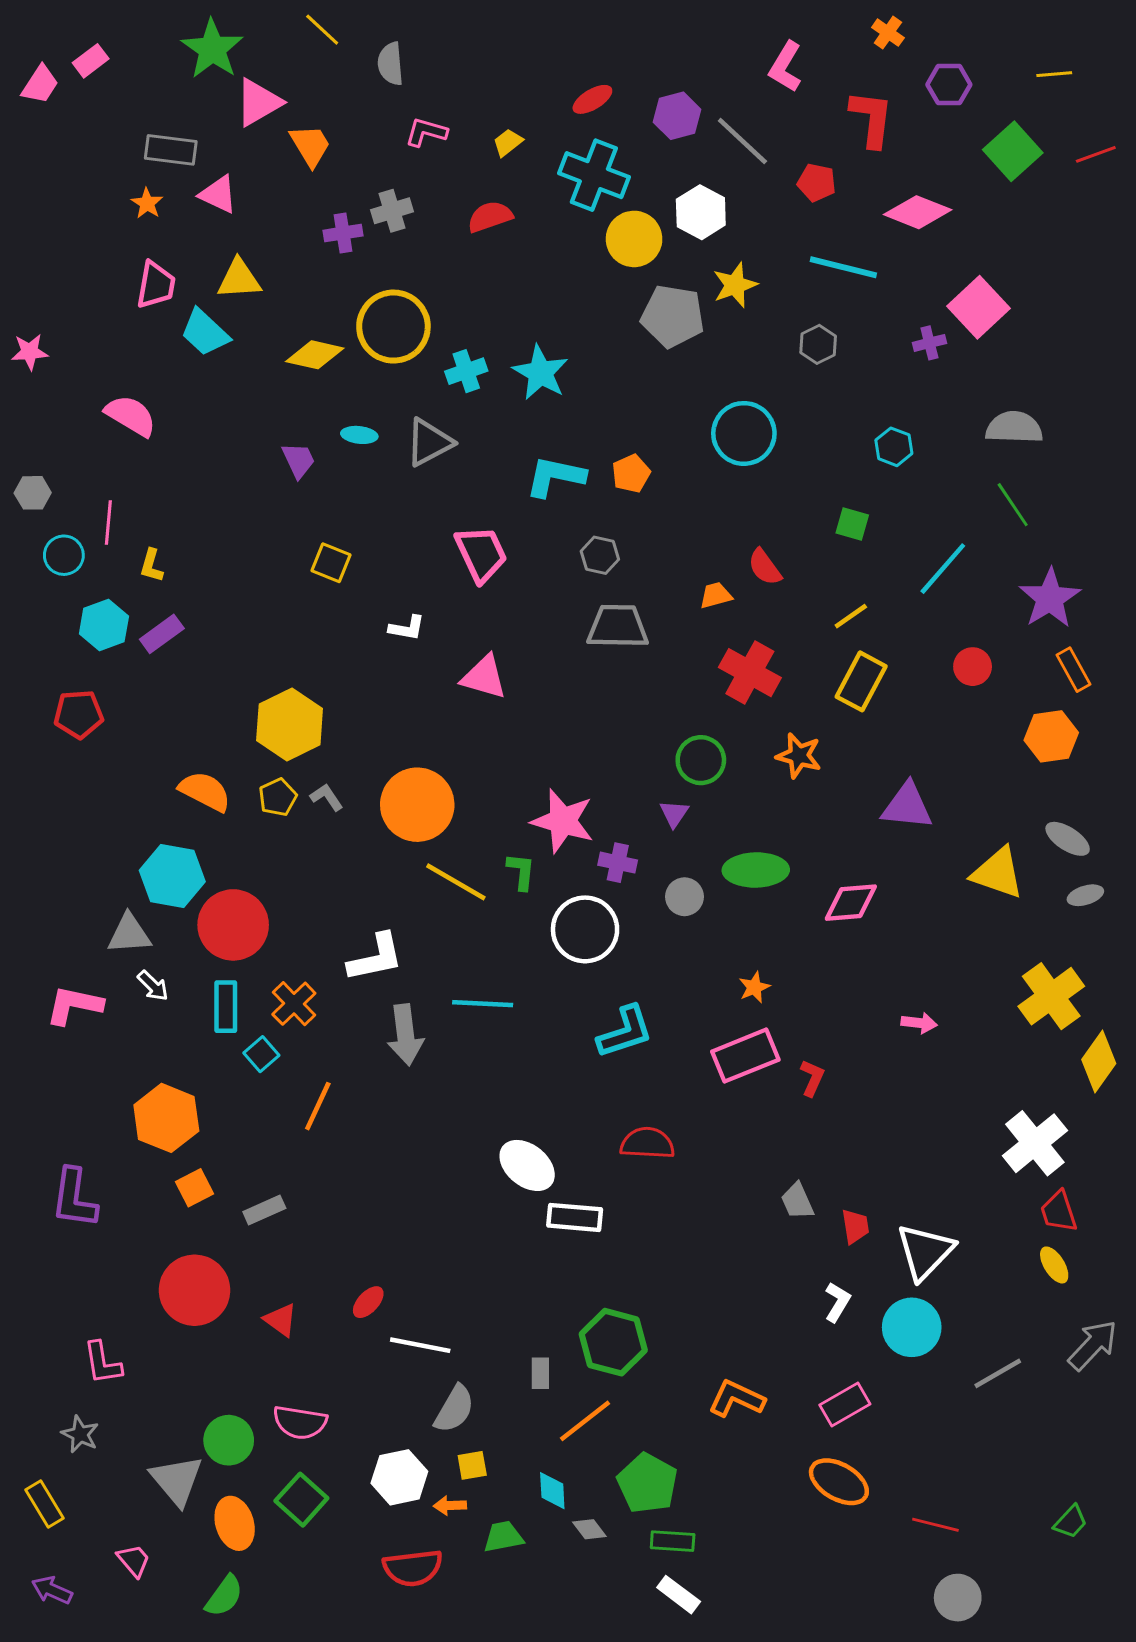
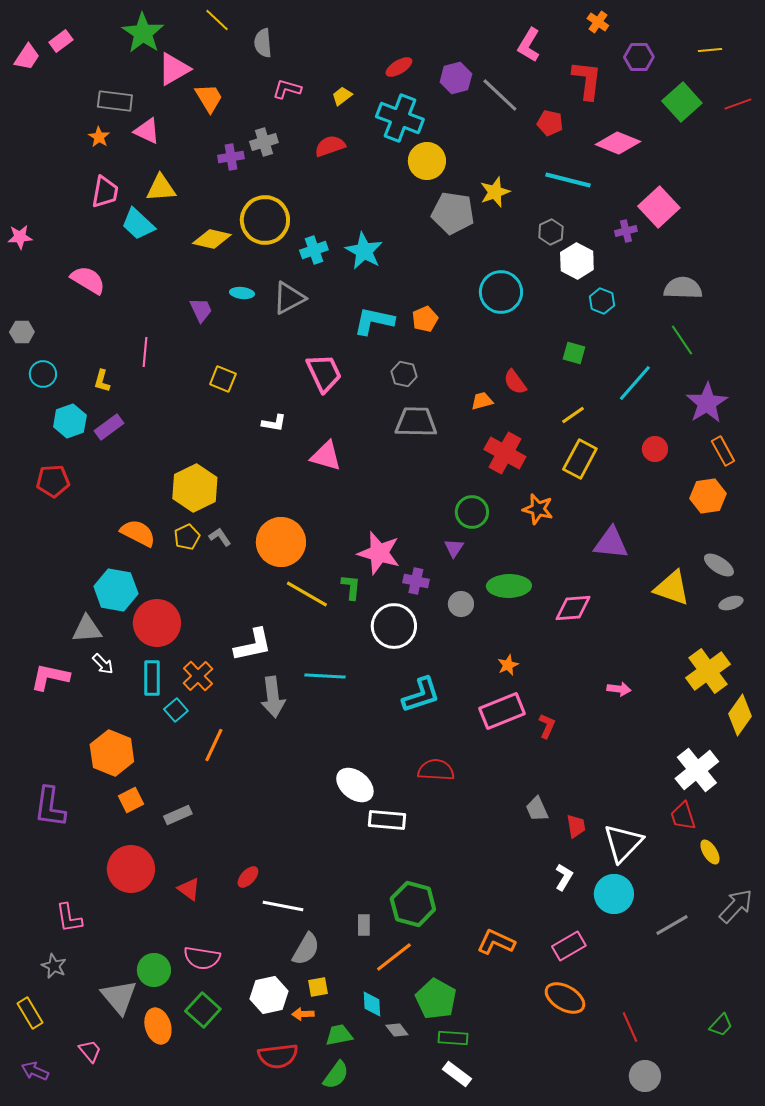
white hexagon: (701, 212) -> (577, 261), moved
pink line: (108, 523) -> (145, 352), moved
red trapezoid: (1059, 1212) -> (683, 816), moved
red line: (935, 1525) -> (630, 1027), turned 52
green semicircle: (224, 1596) -> (336, 1075), moved

